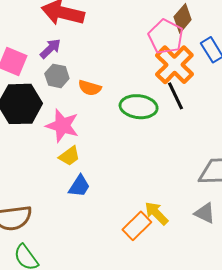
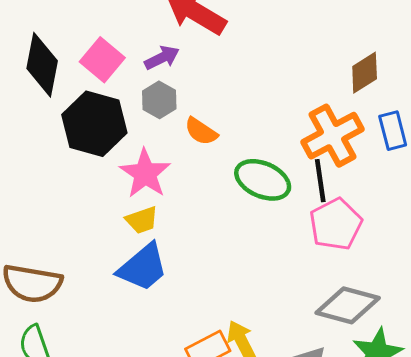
pink pentagon: (166, 37) -> (336, 224), moved
blue trapezoid: (79, 186) -> (143, 267), size x1.5

